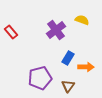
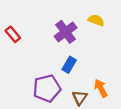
blue rectangle: (68, 58) -> (69, 65), moved
orange arrow: (86, 67) -> (101, 88), moved, turned -119

